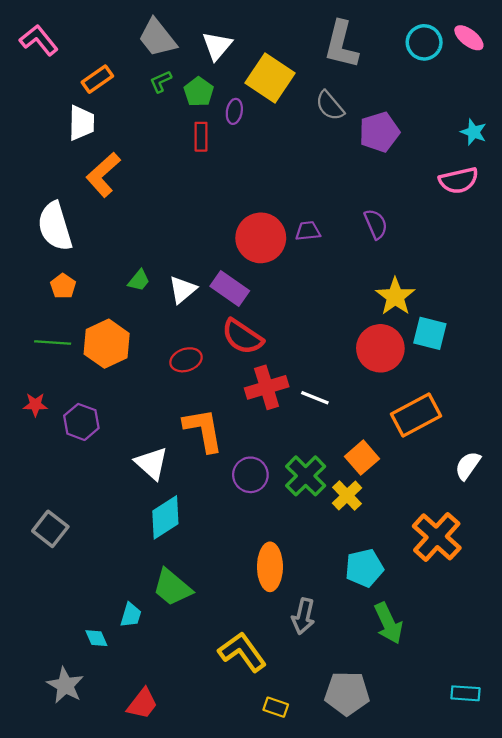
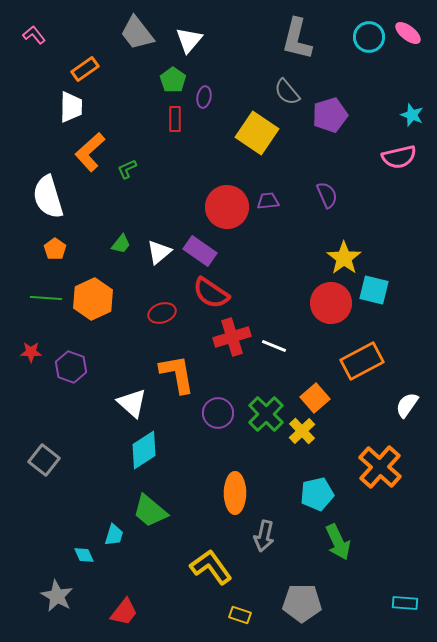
pink L-shape: (39, 40) -> (34, 35), size x0.7
yellow square: (270, 78) -> (257, 133), moved
green L-shape: (161, 81) -> (127, 169), moved

